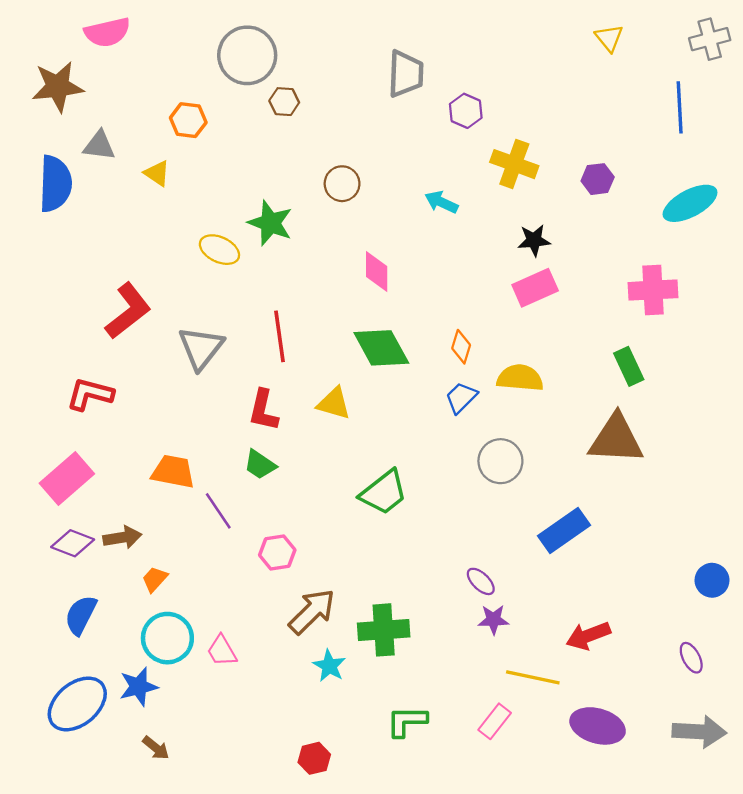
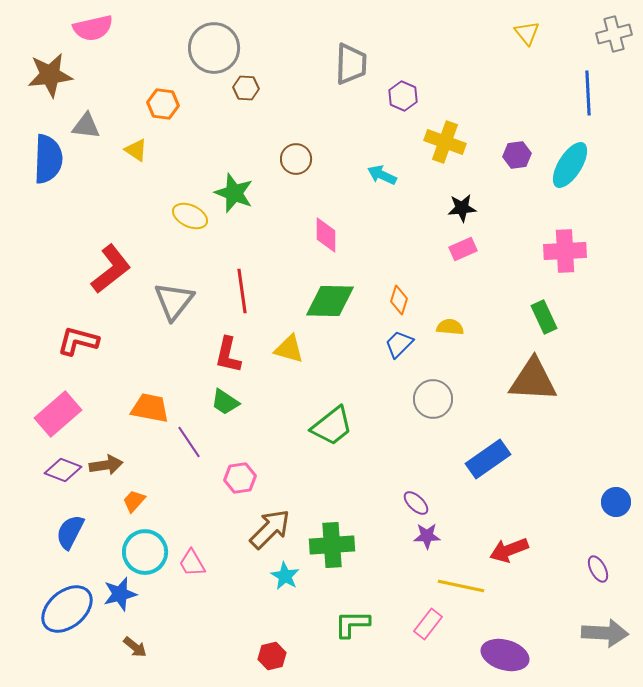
cyan ellipse: (690, 203) -> (570, 165), moved, turned -30
pink rectangle: (535, 288) -> (463, 249), size x0.7
green diamond: (381, 348) -> (330, 301), turned -60
yellow semicircle: (520, 378) -> (450, 327), size x0.7
purple ellipse: (598, 726) -> (505, 655), moved

